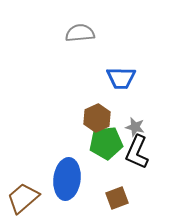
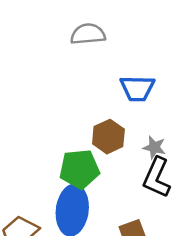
green pentagon: (106, 143) -> (79, 169), moved

